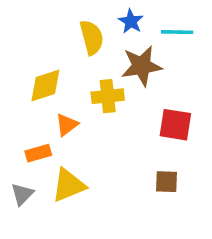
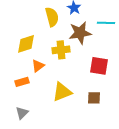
cyan line: (177, 32) -> (106, 23), moved
yellow triangle: (69, 185) -> (62, 92), moved
gray triangle: (22, 194) -> (22, 113), moved

